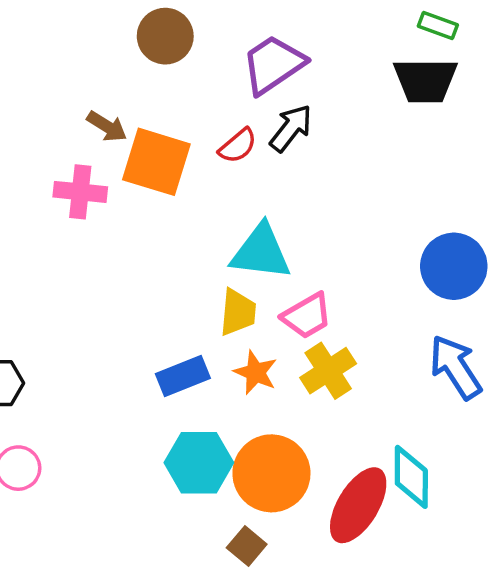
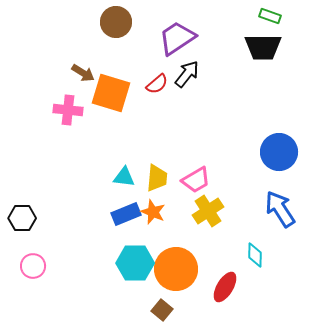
cyan triangle: (261, 252) -> (124, 177), moved, size x0.6
orange star: (256, 372) -> (153, 212), moved
cyan diamond: (411, 477) -> (255, 255), moved, size x0.7
red ellipse: (358, 505) -> (225, 287), size x0.7

